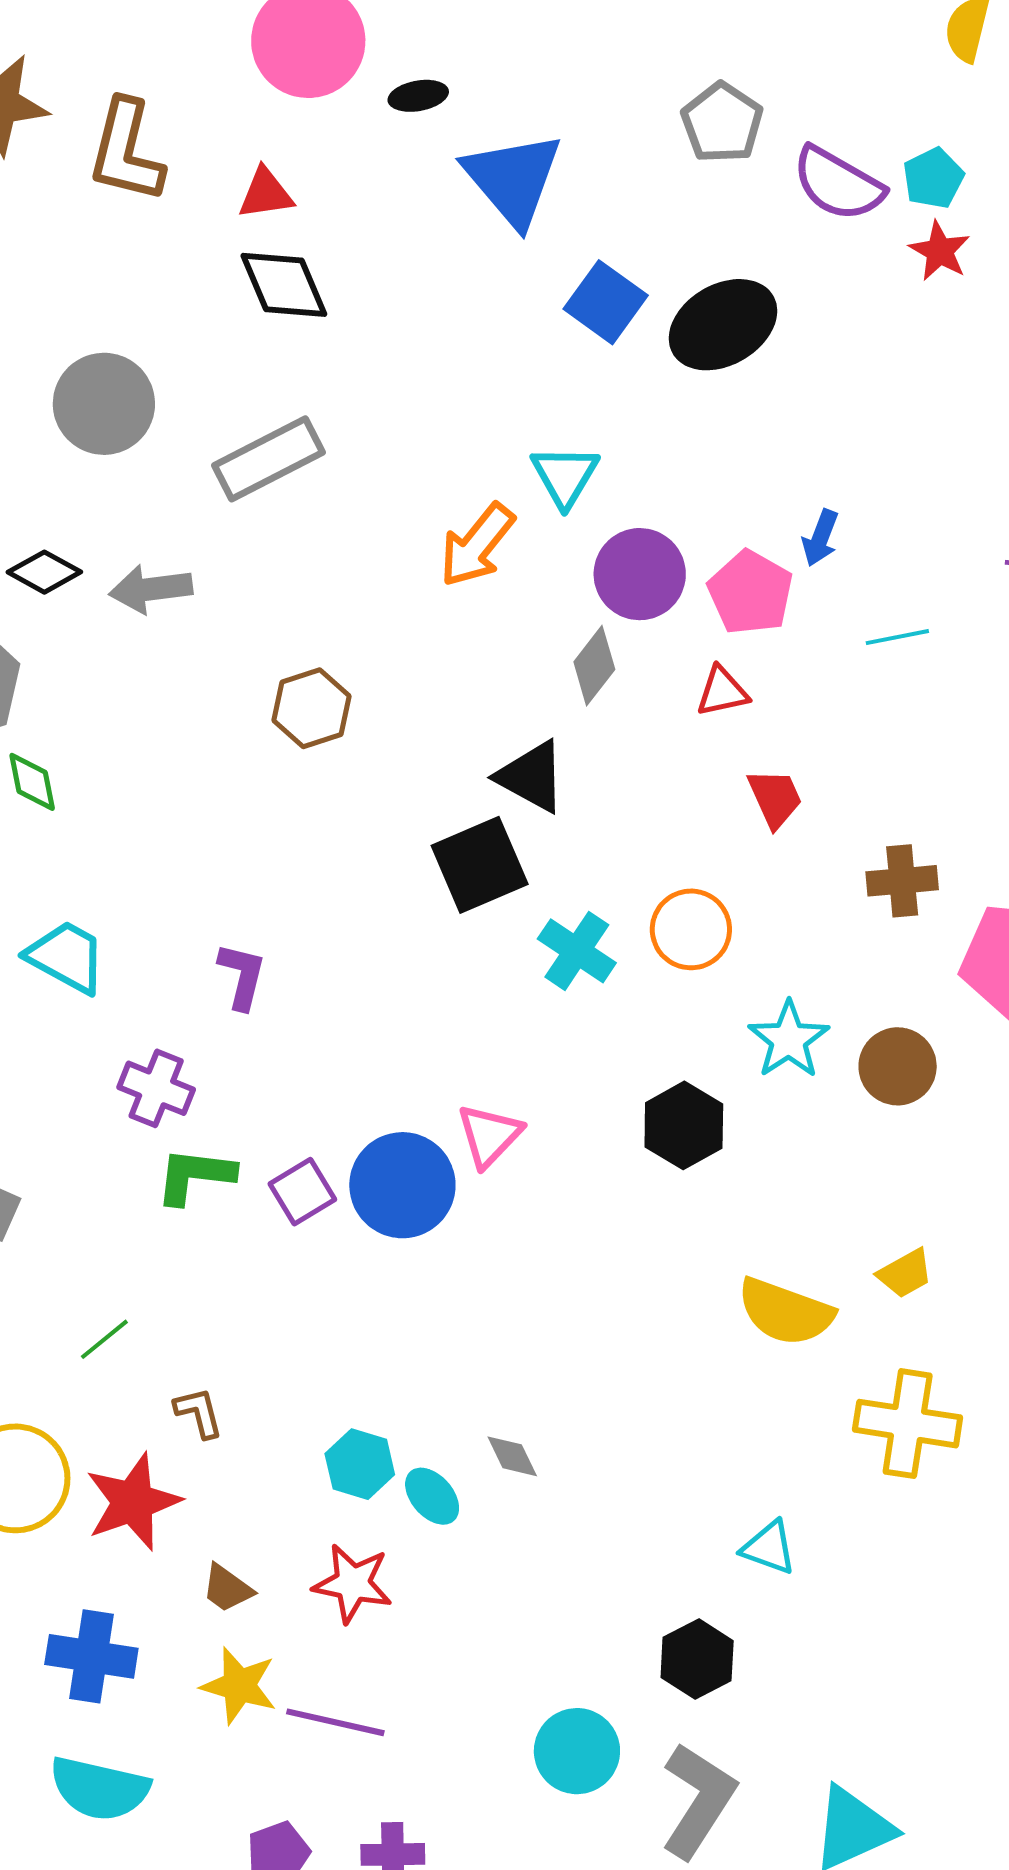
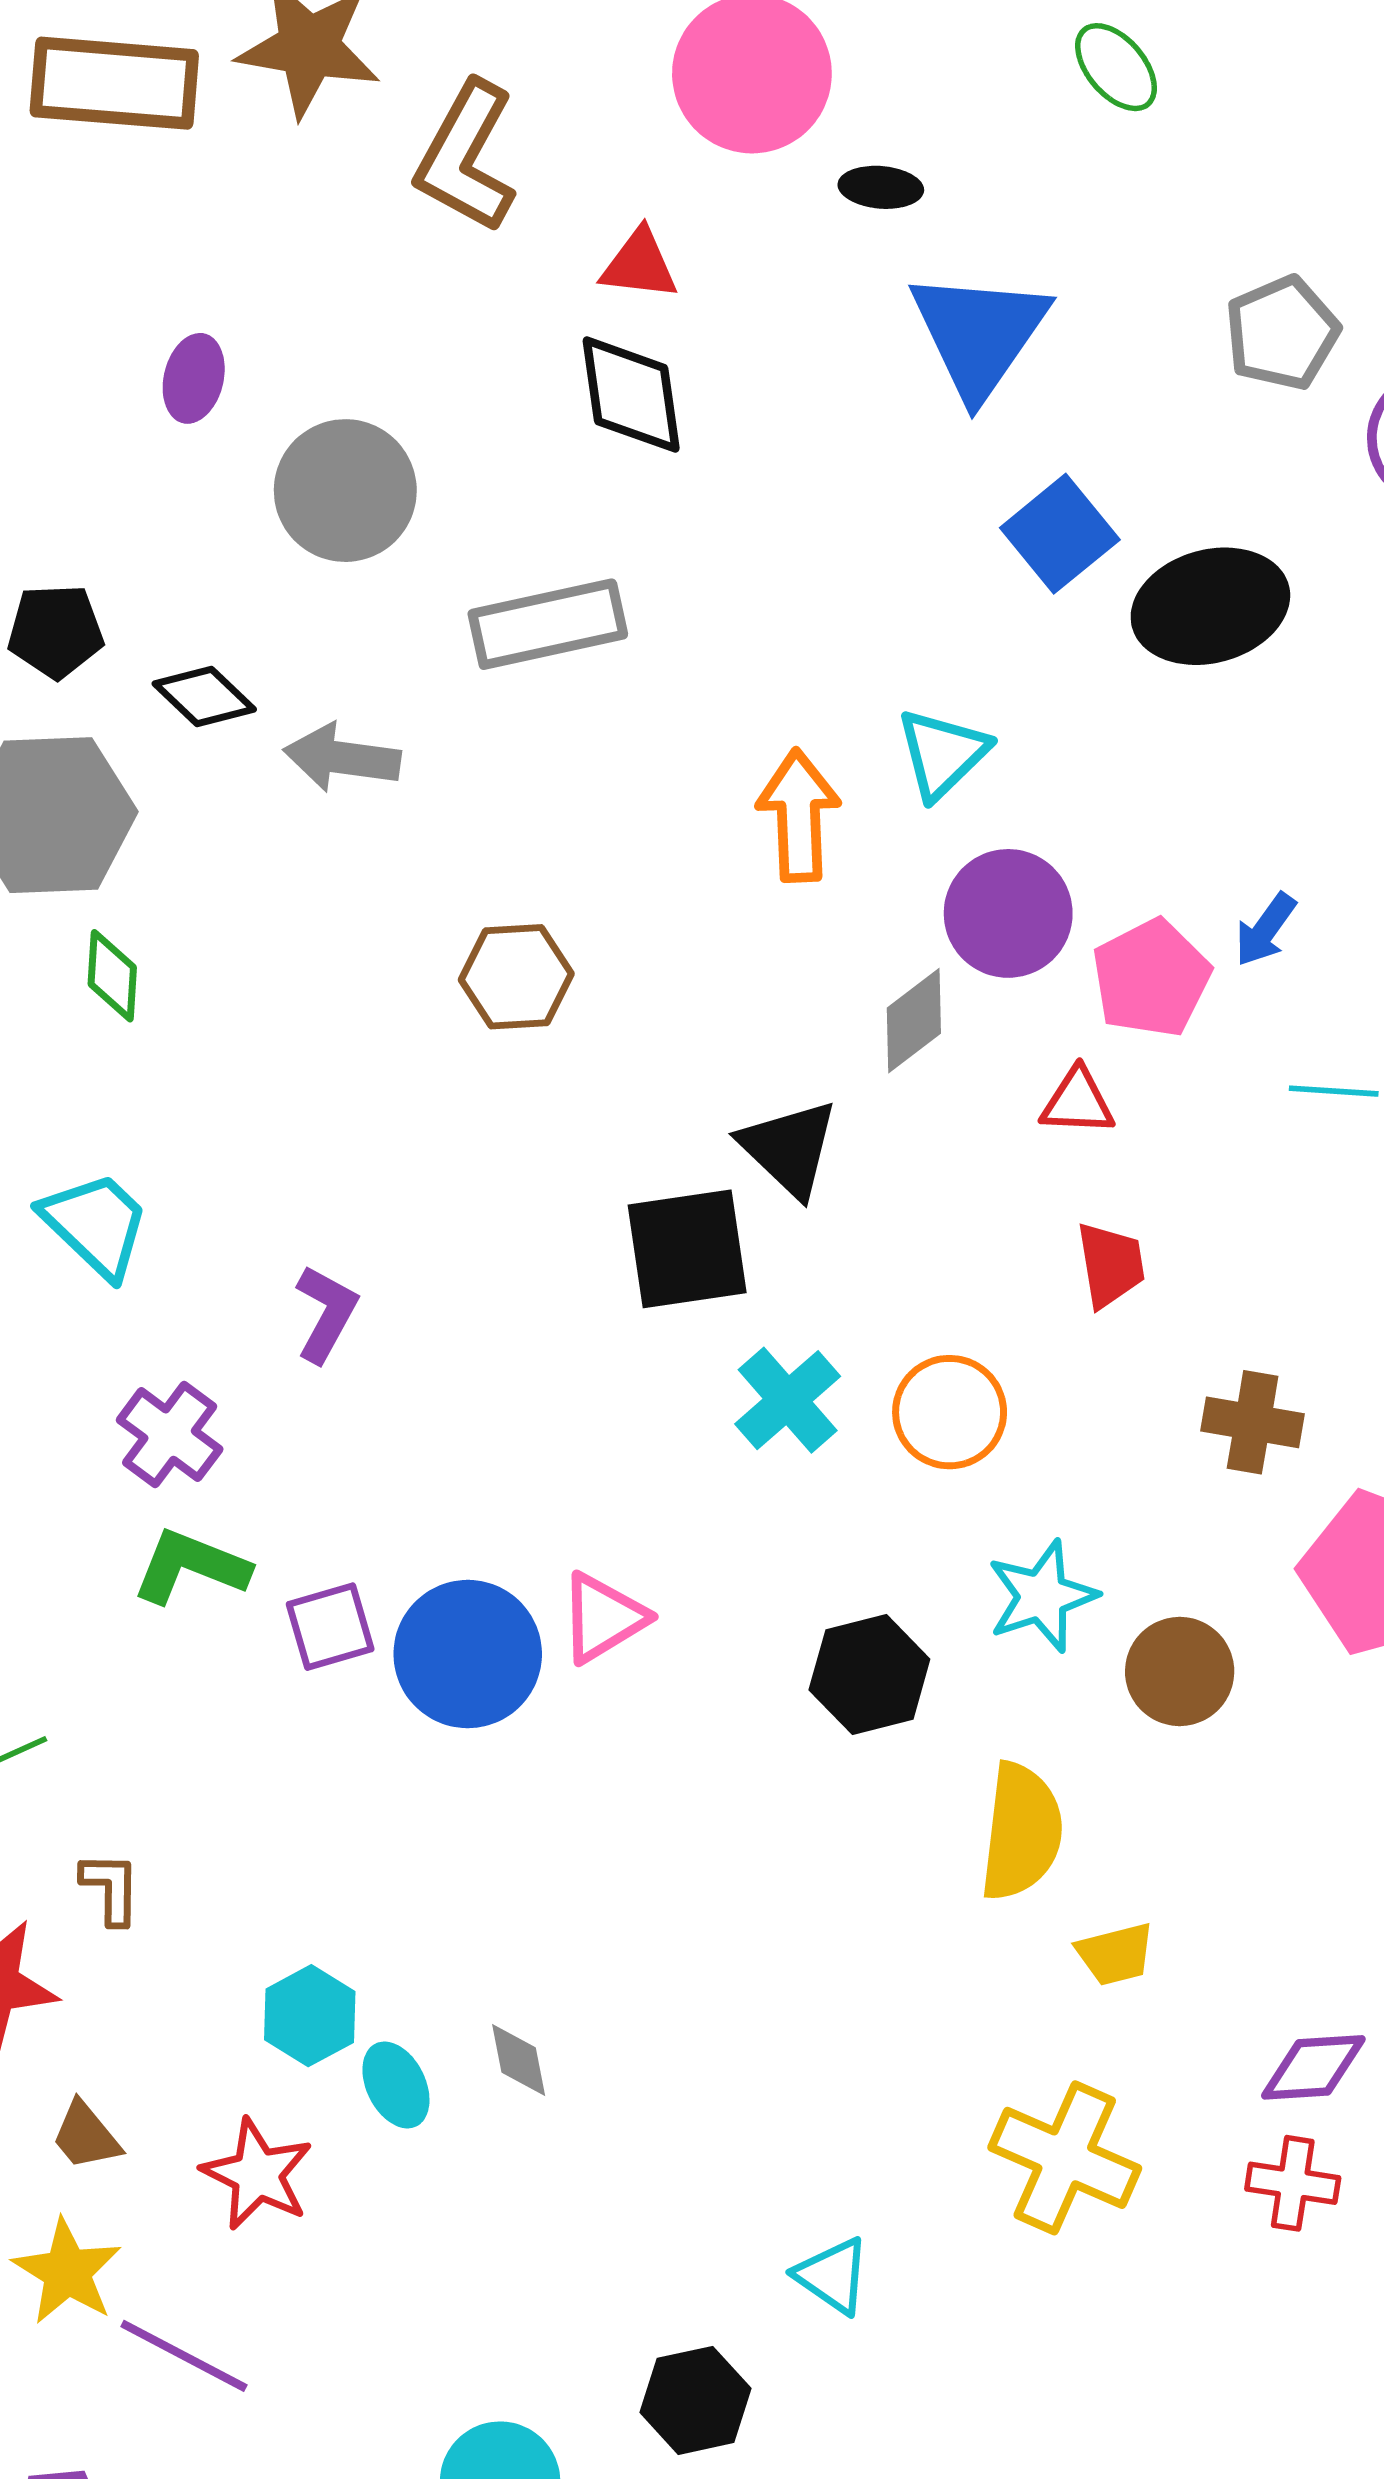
orange arrow: (477, 545) -> (799, 816), turned 124
yellow semicircle: (785, 1312) -> (1021, 1832), moved, turned -118

